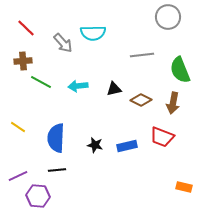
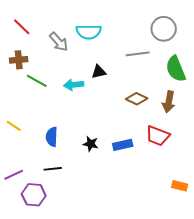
gray circle: (168, 17) -> (164, 29), moved
black triangle: (114, 89) -> (99, 72), moved
blue semicircle: (56, 138) -> (52, 137), size x0.7

